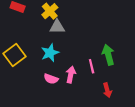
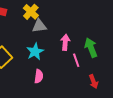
pink arrow: (71, 75) -> (65, 42), moved
pink semicircle: (51, 79) -> (39, 76), turned -96

